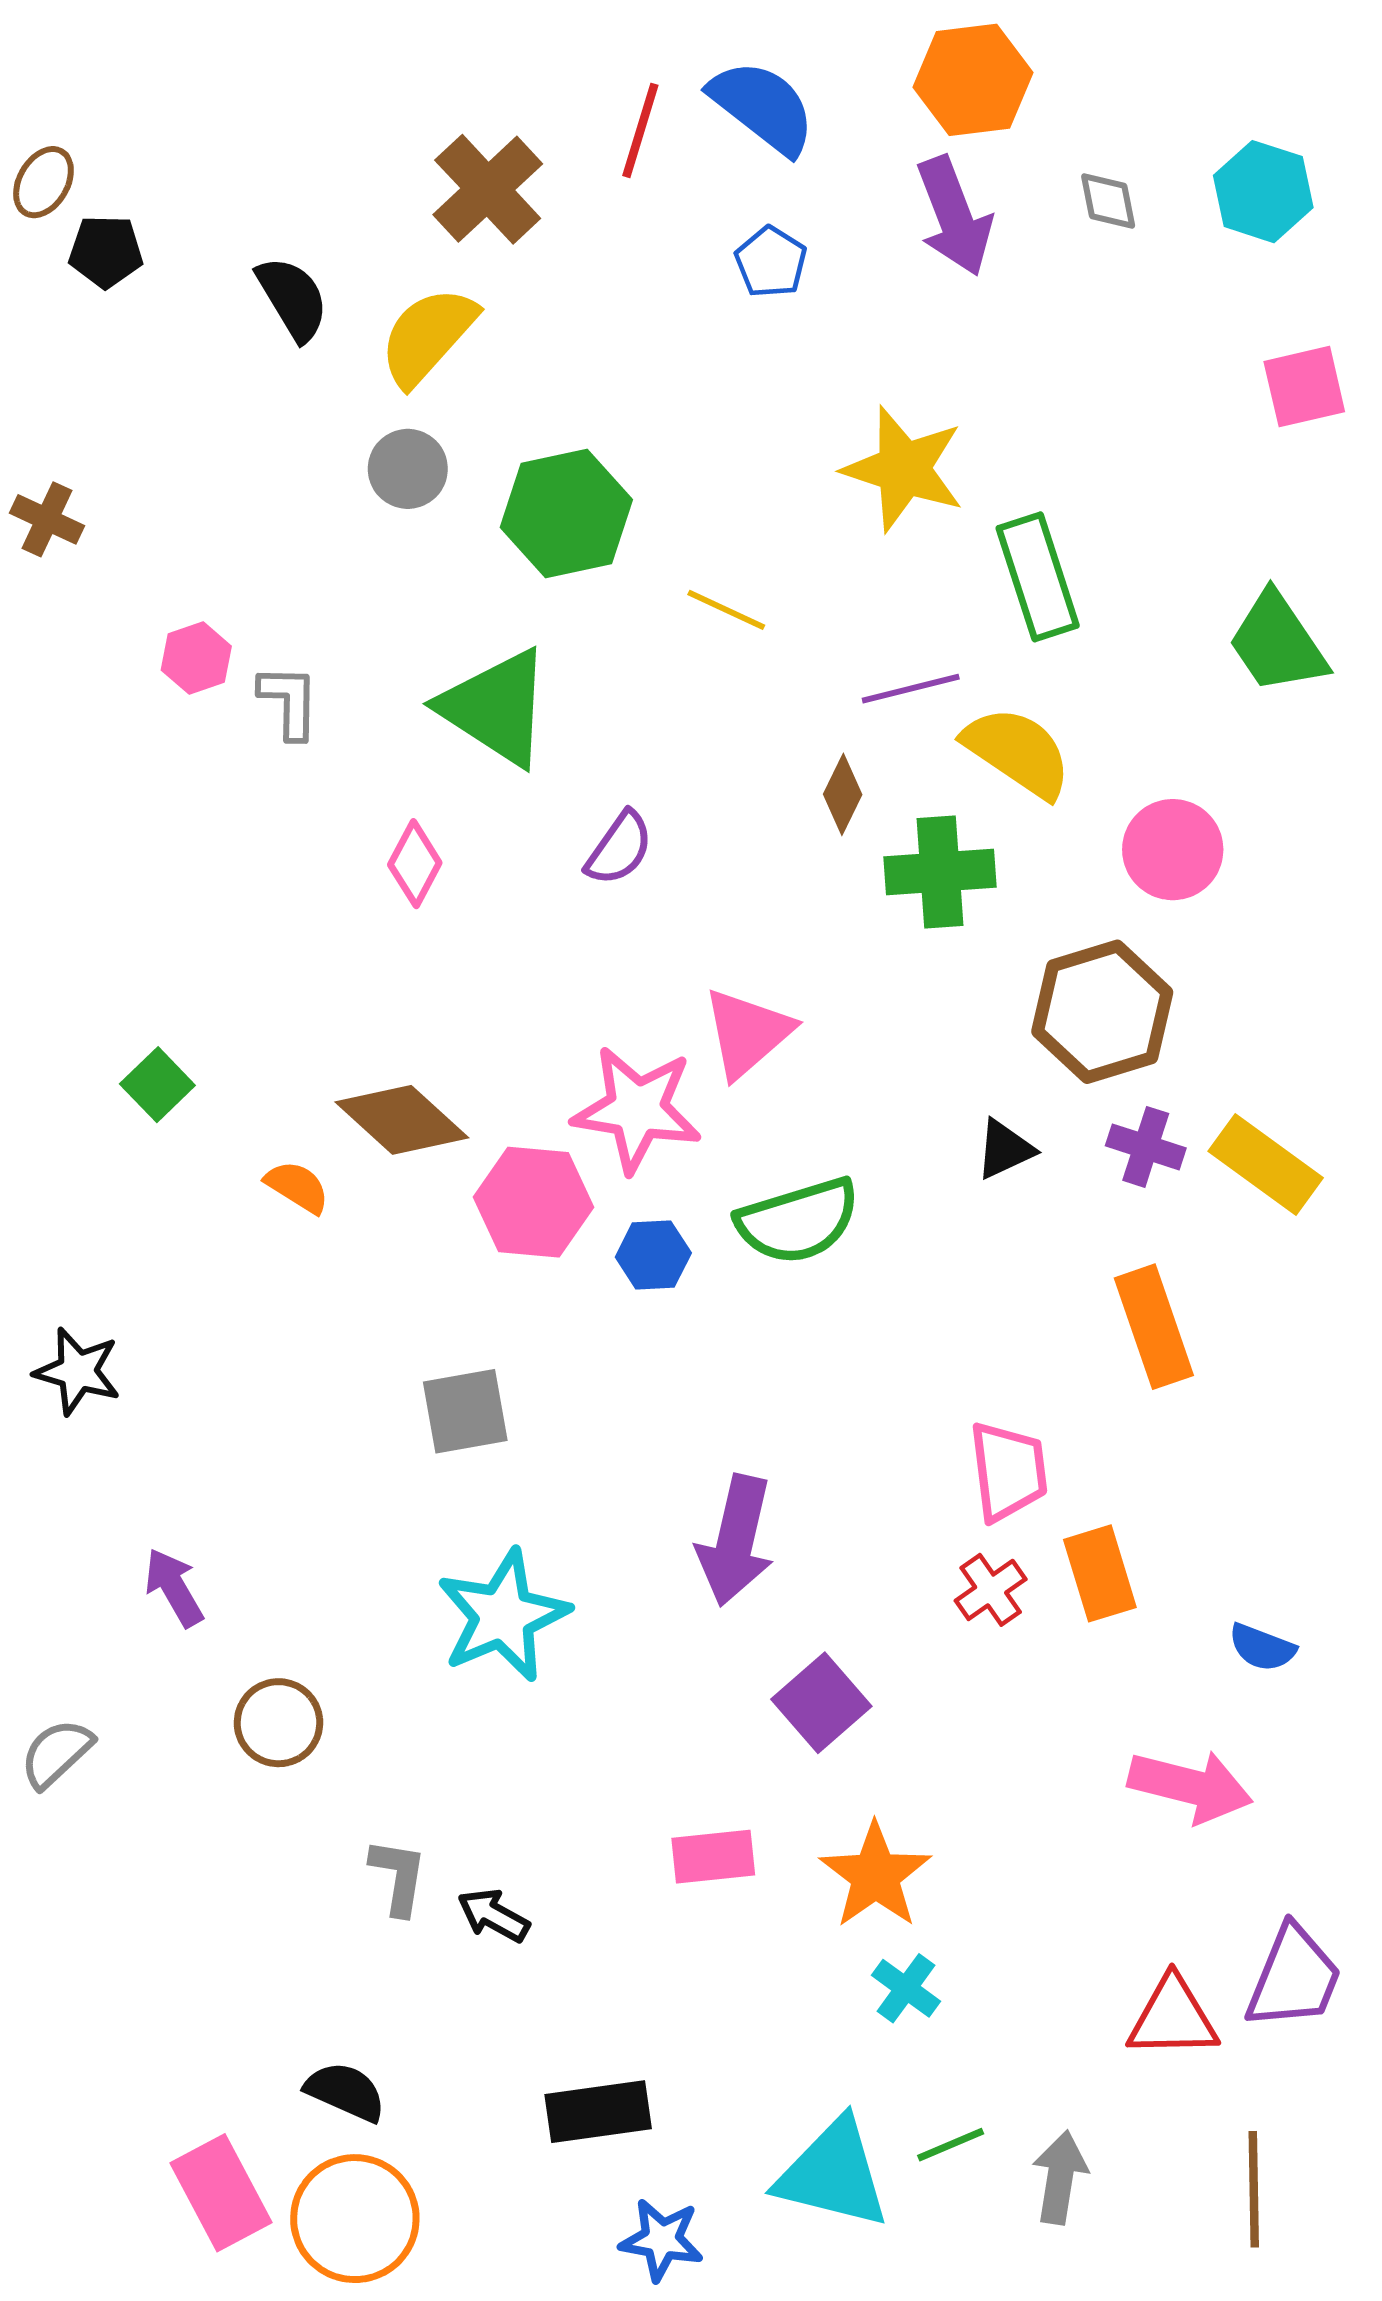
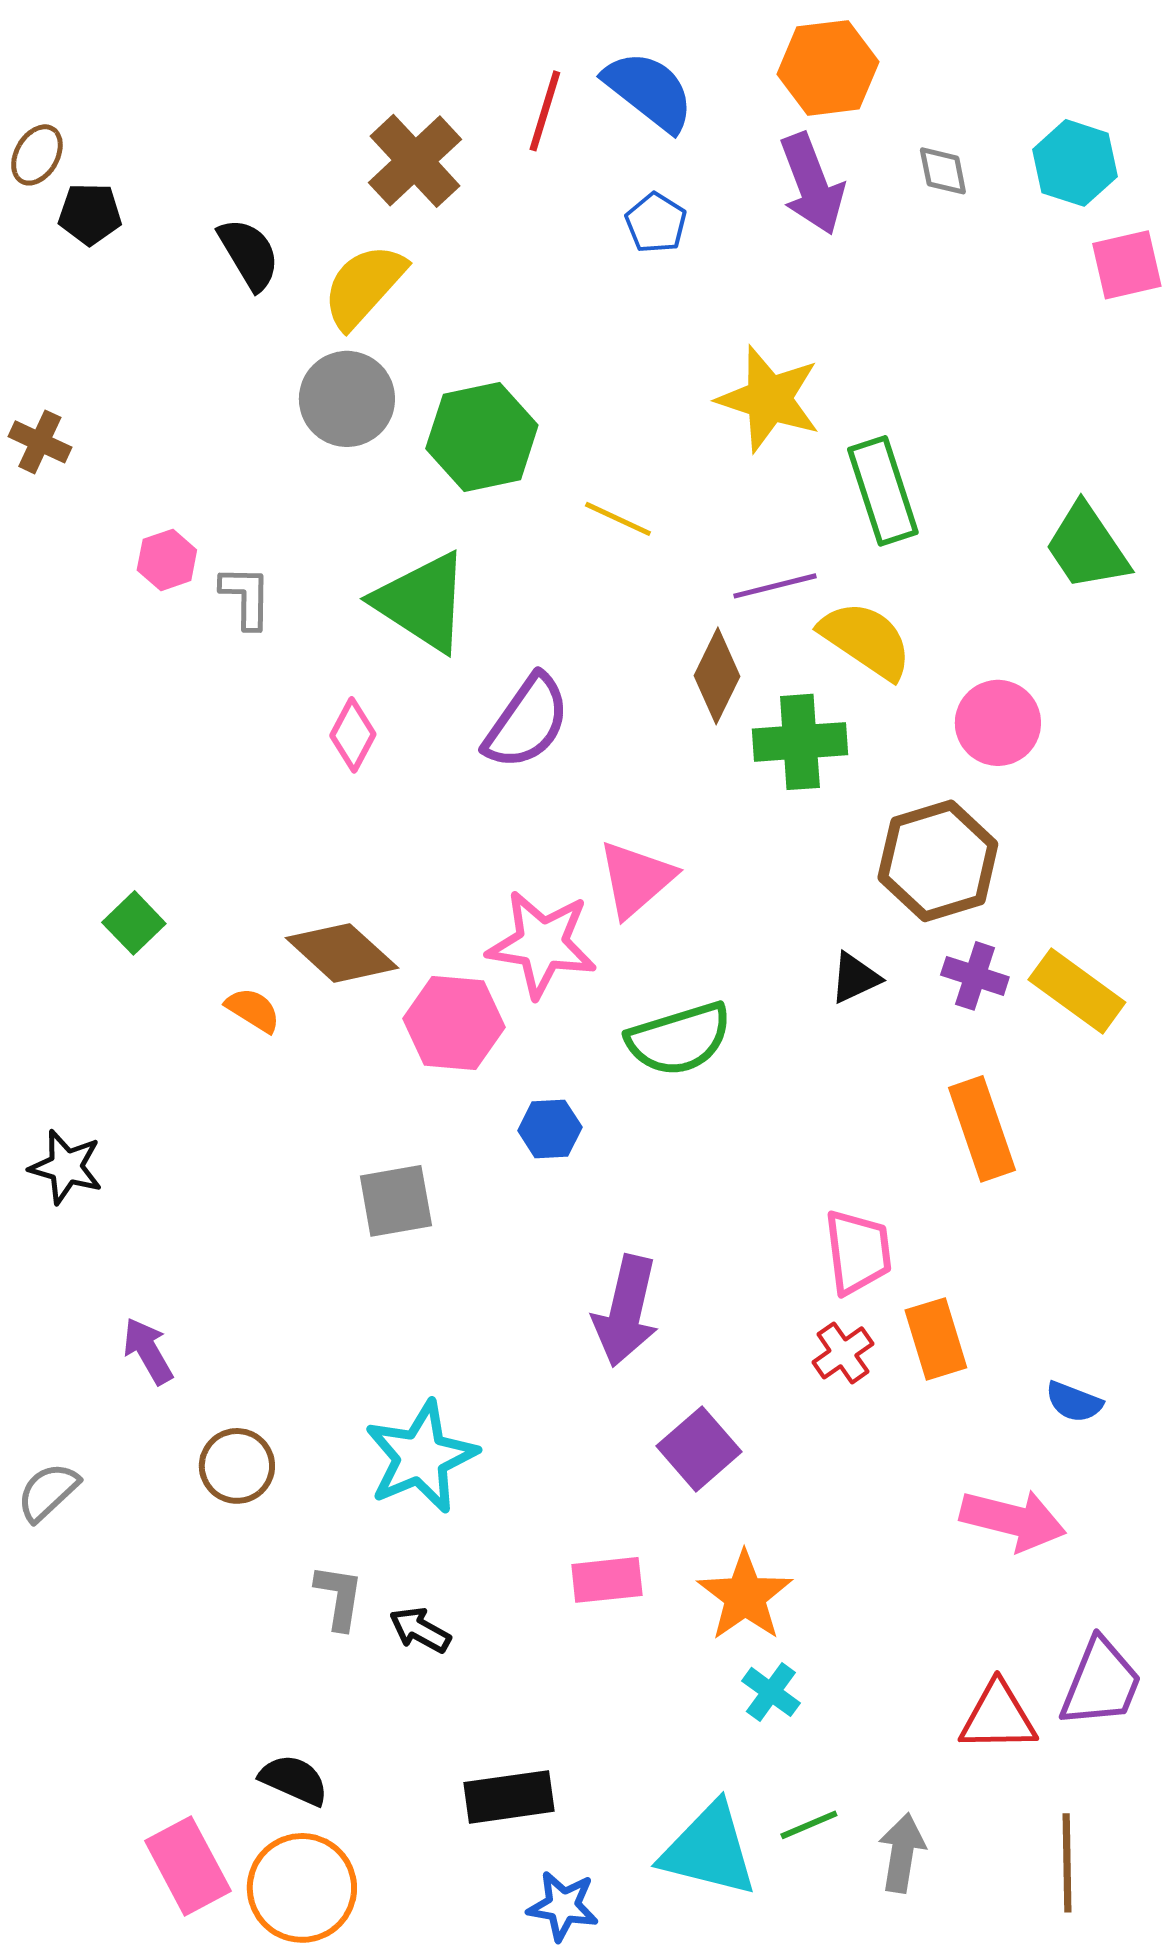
pink square: (1304, 387) -> (1127, 265), moved
gray circle: (408, 469) -> (347, 399), size x1.4
brown diamond: (843, 794) -> (717, 676), size x1.4
purple semicircle: (619, 848) -> (527, 722), size x1.5
blue hexagon: (653, 1255) -> (550, 1129), moved
cyan star: (503, 1616) -> (421, 1457), moved

